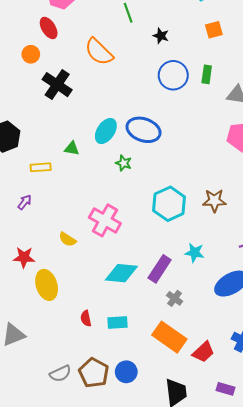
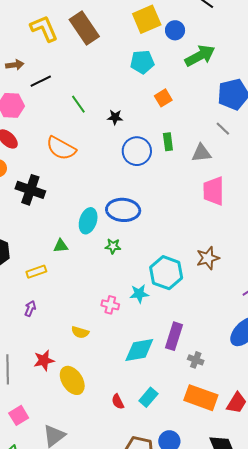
pink cross: (105, 220) -> (110, 305), size x0.6
cyan star: (194, 253) -> (139, 294), moved
cyan rectangle: (118, 322) -> (148, 397), turned -30

